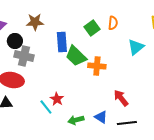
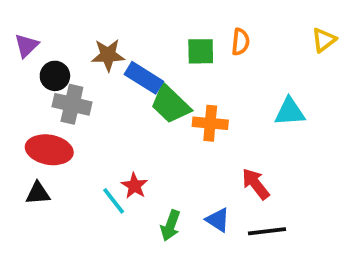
brown star: (35, 22) -> (108, 55), moved
green square: (92, 28) -> (201, 51), turned 35
blue rectangle: (62, 42) -> (144, 78), turned -54
cyan triangle: (136, 47) -> (290, 112), moved, turned 36
green arrow: (76, 120) -> (170, 226), turned -56

